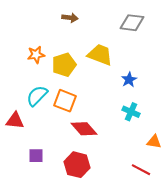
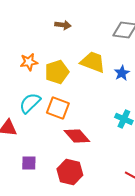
blue star: (129, 80) -> (122, 73), moved

